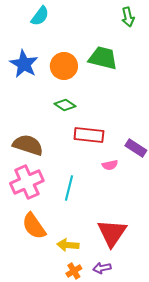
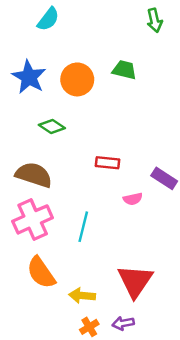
green trapezoid: (103, 58) -> (124, 70), size x0.7
green diamond: (65, 105) -> (52, 127), moved
red rectangle: (89, 135) -> (107, 163), size x0.7

